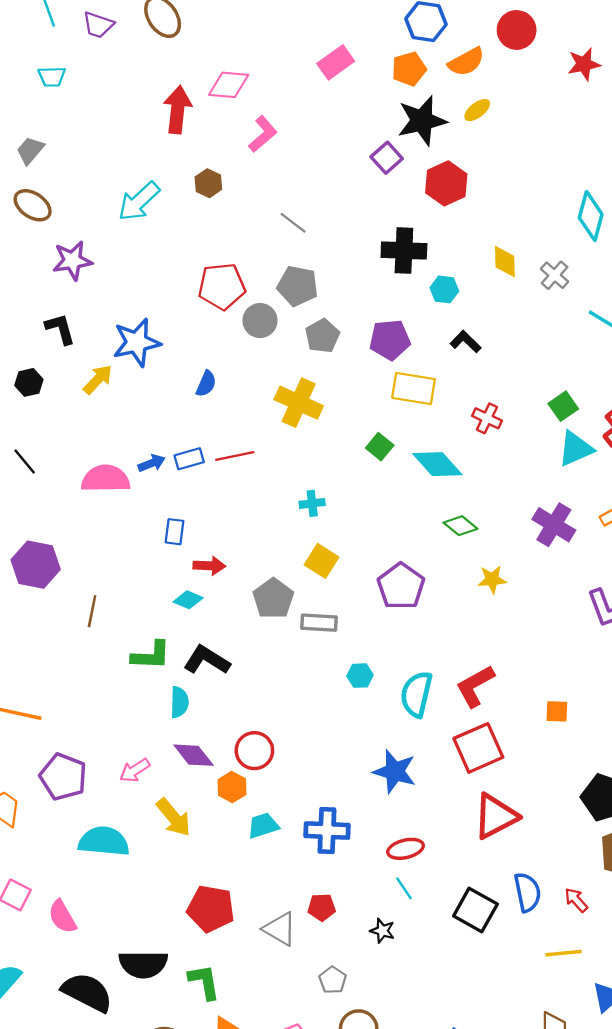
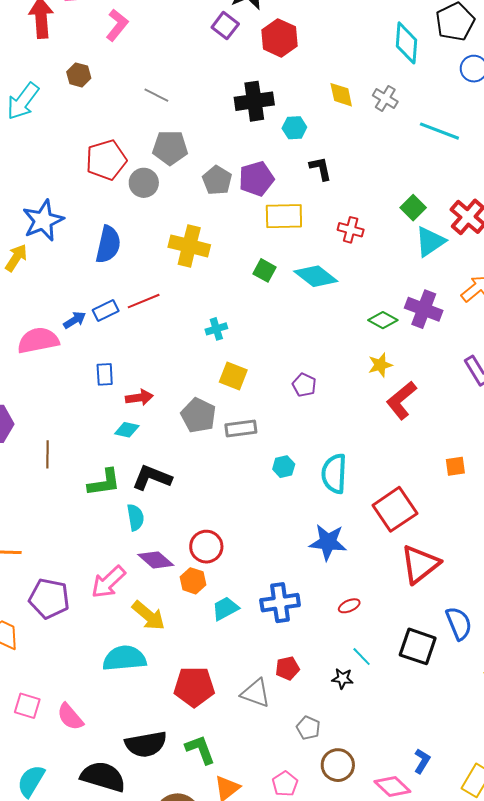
gray pentagon: (322, 336) -> (217, 180), moved
black L-shape: (466, 342) -> (321, 168), turned 44
blue semicircle: (206, 384) -> (108, 244), size x1.6
green diamond: (461, 526) -> (383, 320), moved
purple pentagon: (401, 586) -> (304, 385), size x0.6
red L-shape: (475, 686) -> (401, 400), moved
pink arrow: (135, 770) -> (108, 582), size x1.4
cyan semicircle: (104, 841) -> (124, 658), moved
red ellipse: (406, 849) -> (349, 606), size x0.7
cyan line: (404, 888) -> (362, 657), moved

